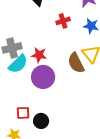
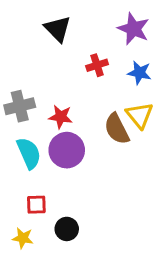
cyan semicircle: (18, 64) -> (29, 153), moved, turned -70
black circle: (41, 121) -> (67, 229), moved

